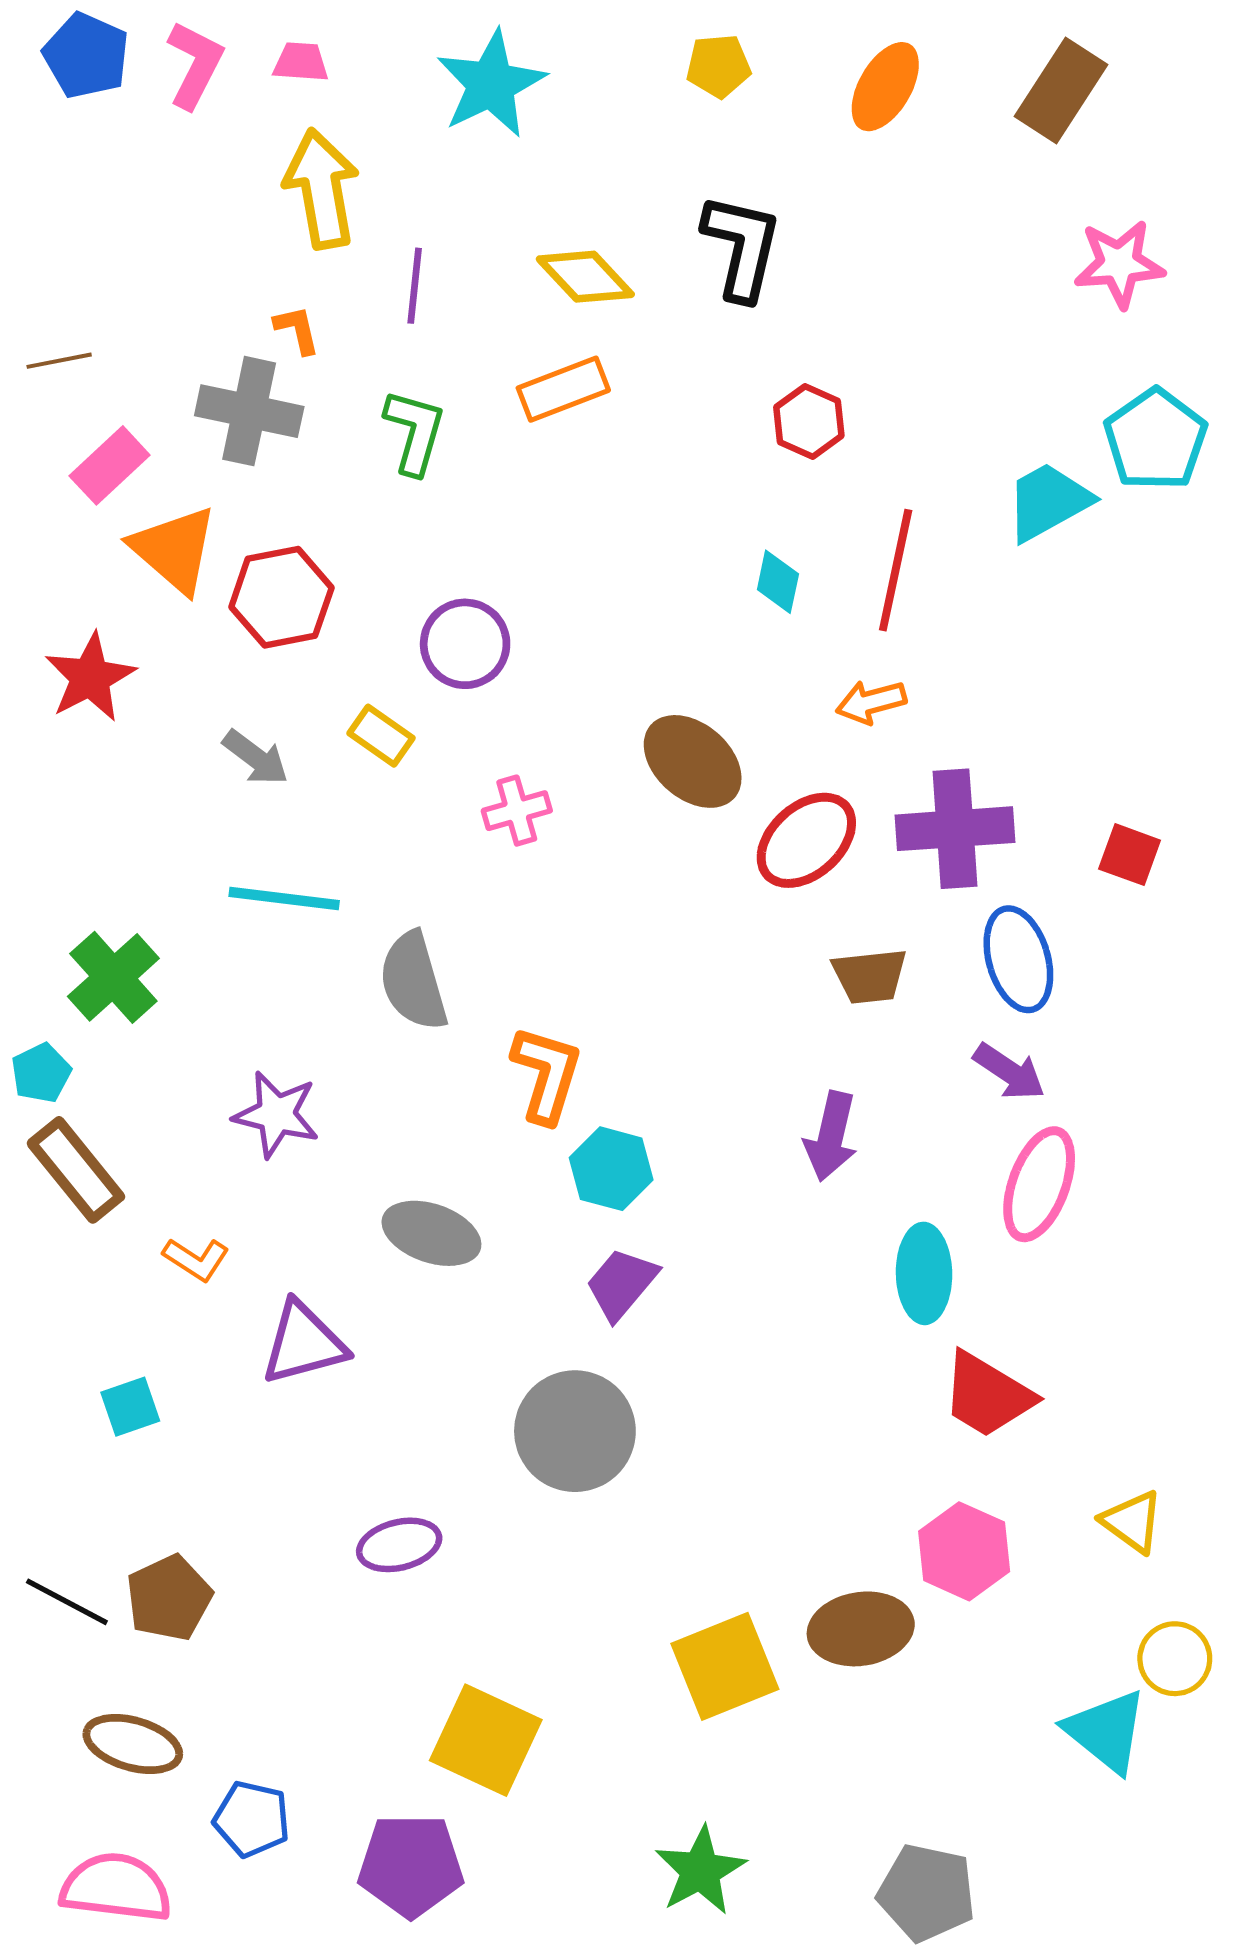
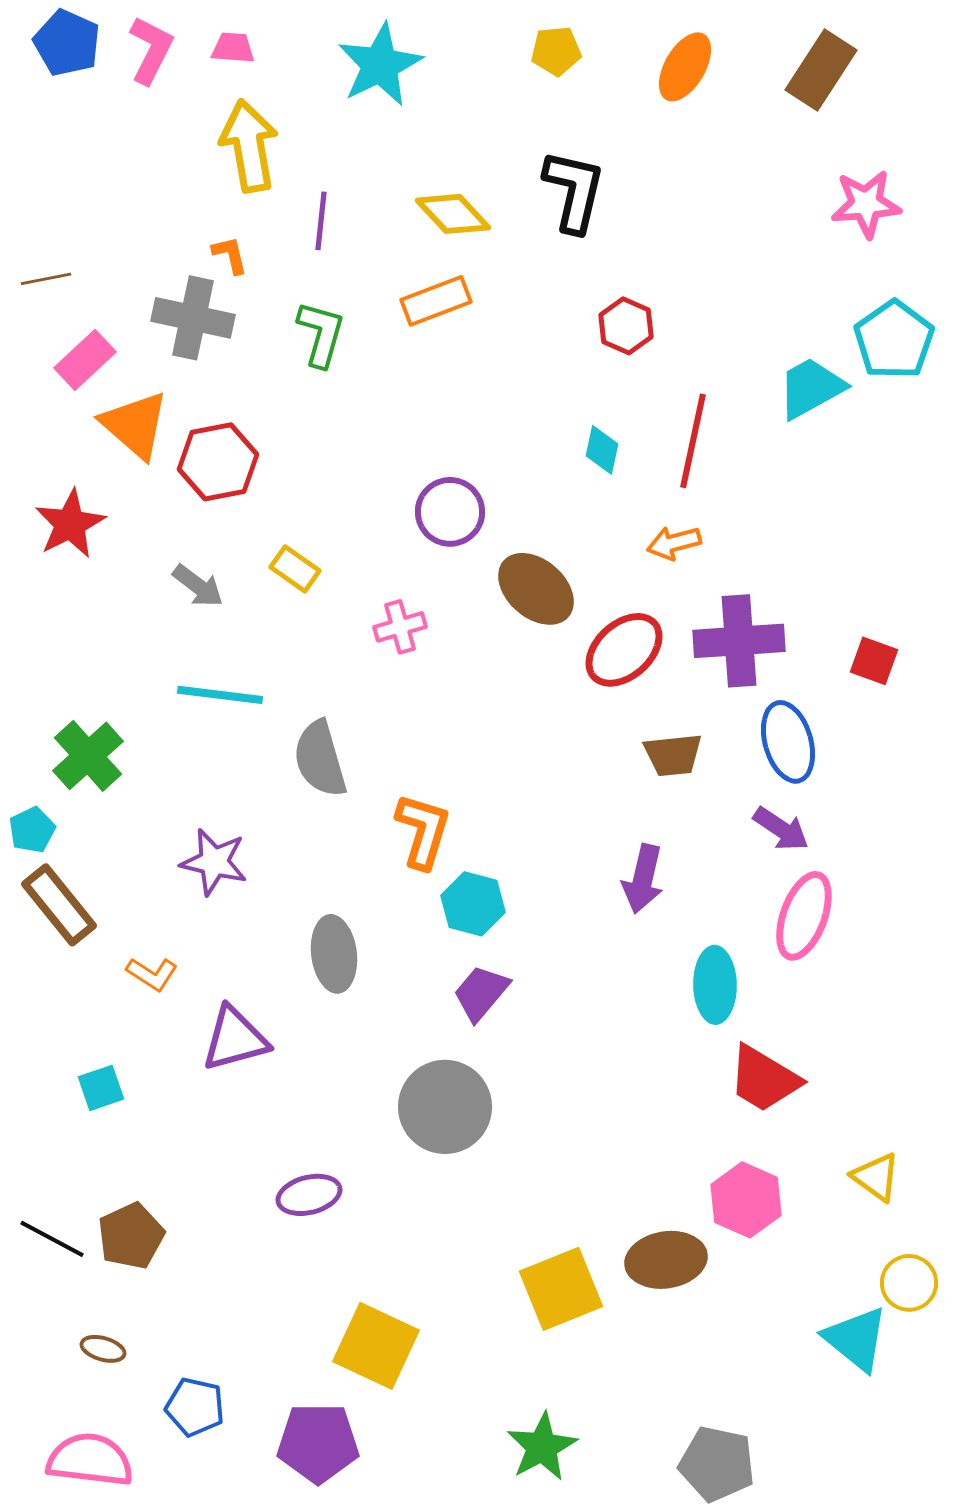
purple circle: (465, 644) -> (450, 512), moved
gray ellipse: (431, 1233) -> (334, 954), turned 64
brown ellipse: (133, 1744) -> (103, 1349), size x0.6

